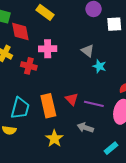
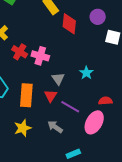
red diamond: (20, 32) -> (69, 24), moved
pink cross: (48, 49) -> (40, 56), moved
gray triangle: (88, 51) -> (58, 79), moved

